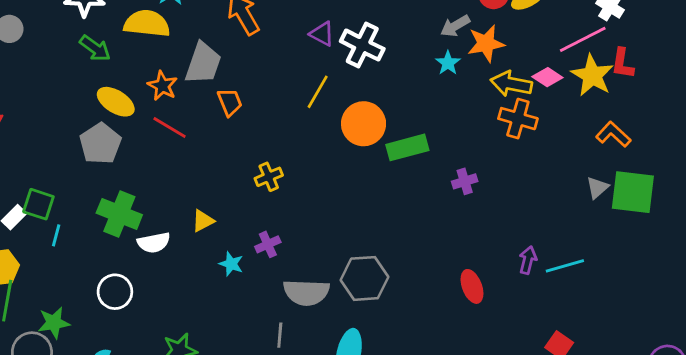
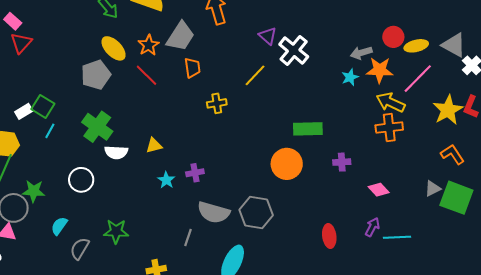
pink line: (583, 39) -> (418, 79), moved, turned -32
pink diamond: (547, 77) -> (379, 190), moved
orange cross: (518, 119) -> (389, 127), turned -36
orange circle: (364, 124) -> (287, 164), moved
yellow cross: (269, 177) -> (217, 103), moved

